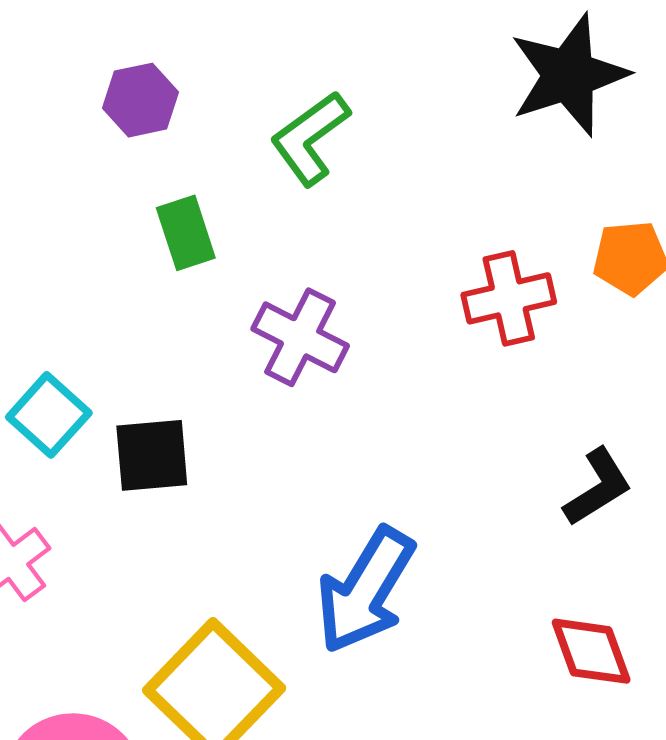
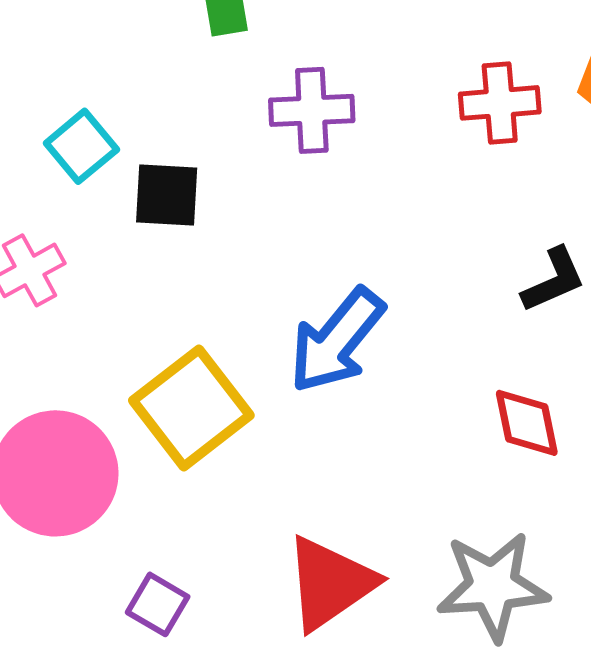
purple cross: (300, 337) -> (312, 110), turned -38

